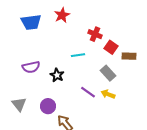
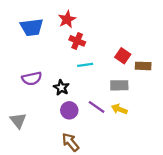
red cross: (95, 34) -> (77, 41), moved
gray rectangle: (108, 73) -> (119, 85), turned -49
purple circle: (48, 106) -> (69, 110), moved

